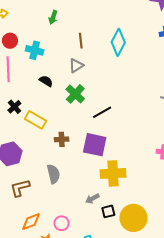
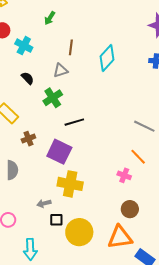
brown cross: (62, 139) -> (28, 139), turned -32

